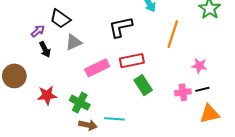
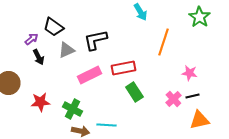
black L-shape: (121, 27) -> (95, 40), moved
pink cross: (183, 92) -> (173, 99), turned -35

